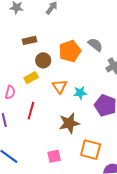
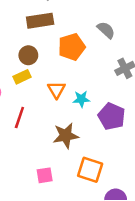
brown rectangle: (29, 40) -> (40, 21), moved, size x1.5
gray semicircle: (95, 45) -> (106, 30), moved
brown circle: (43, 60) -> (28, 55), moved

